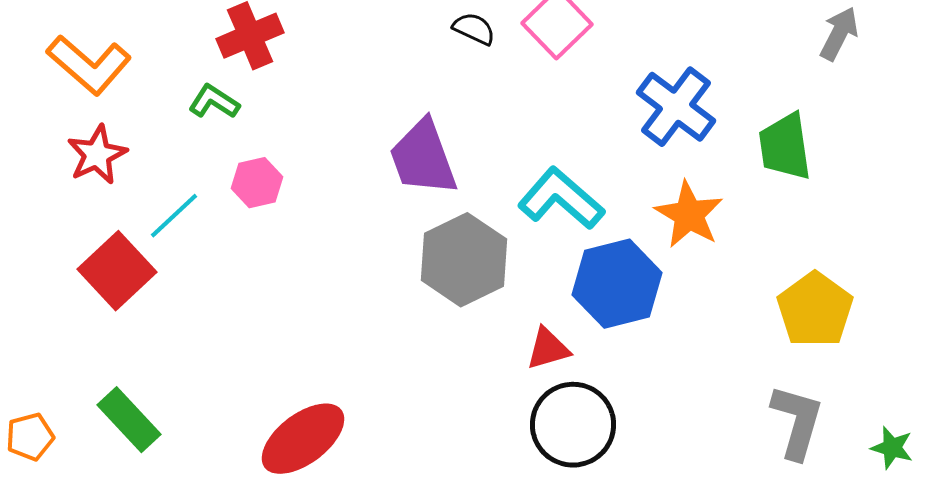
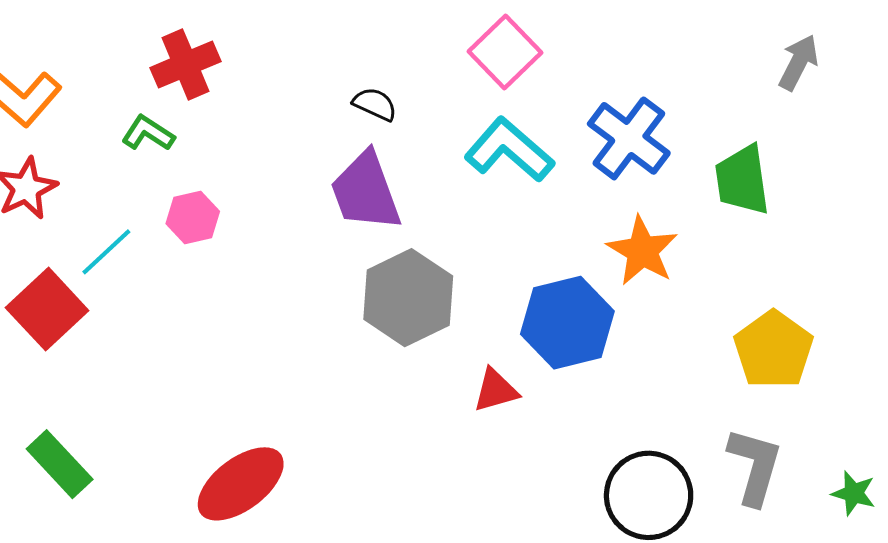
black semicircle: (474, 29) -> (375, 104), moved
cyan L-shape: (561, 199) -> (509, 150), moved
black circle: (573, 425) -> (649, 495), moved

